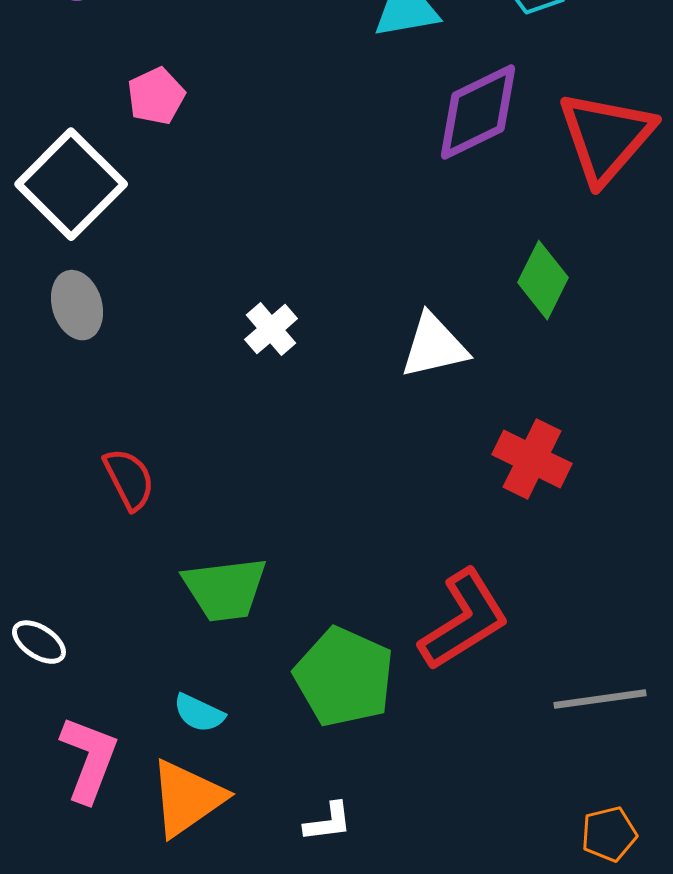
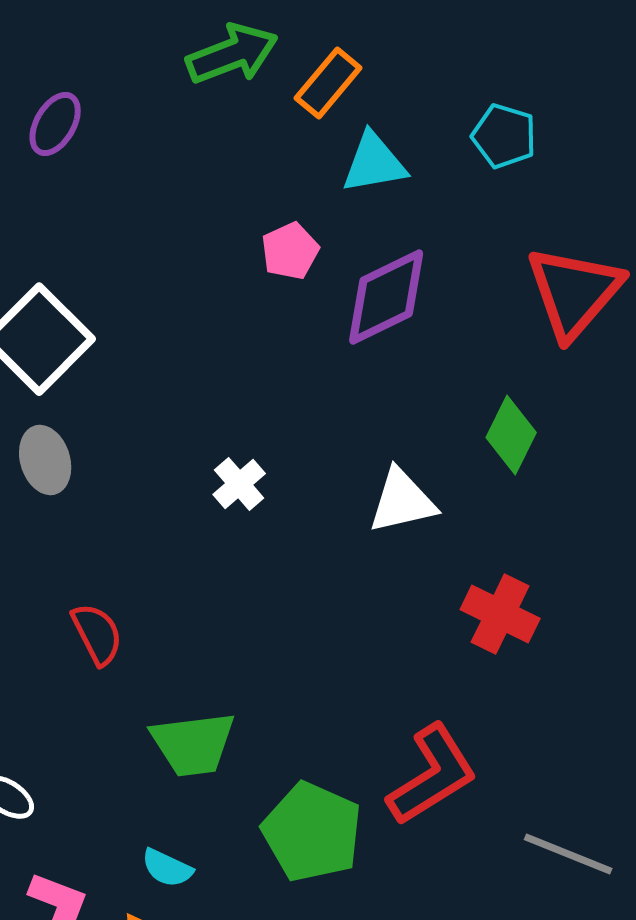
pink pentagon: (156, 96) -> (290, 251), moved
purple diamond: (478, 112) -> (386, 297), moved
gray line: (600, 699) -> (568, 854), turned 30

